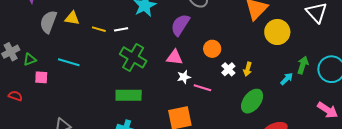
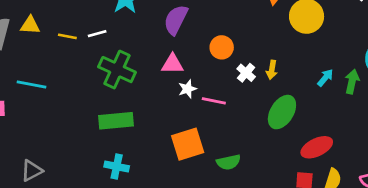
green arrow: (303, 65) -> (352, 82), moved

